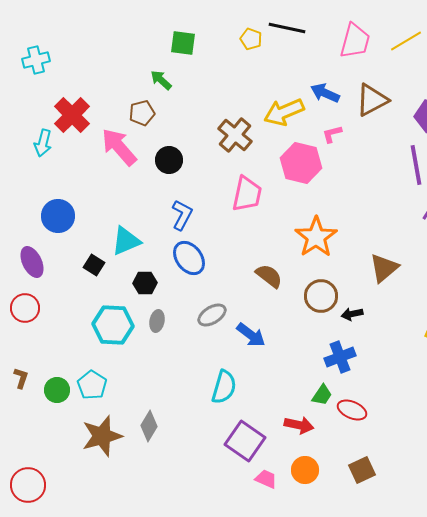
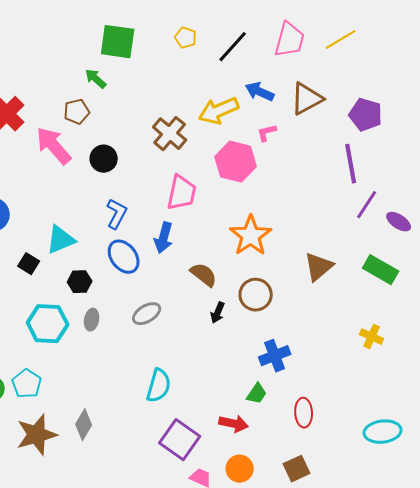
black line: (287, 28) -> (233, 47), moved, turned -60
green square: (183, 43) -> (118, 42), size x1.4
black arrow: (352, 314) -> (218, 313), moved, turned -55
blue arrow: (251, 335) -> (164, 238), moved, turned 68
red ellipse: (352, 410) -> (304, 413), moved, turned 64

